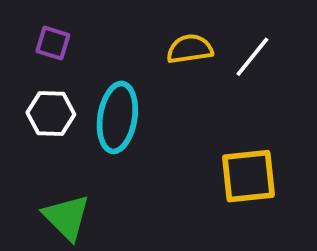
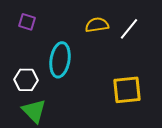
white hexagon: (51, 114) -> (26, 80), moved

